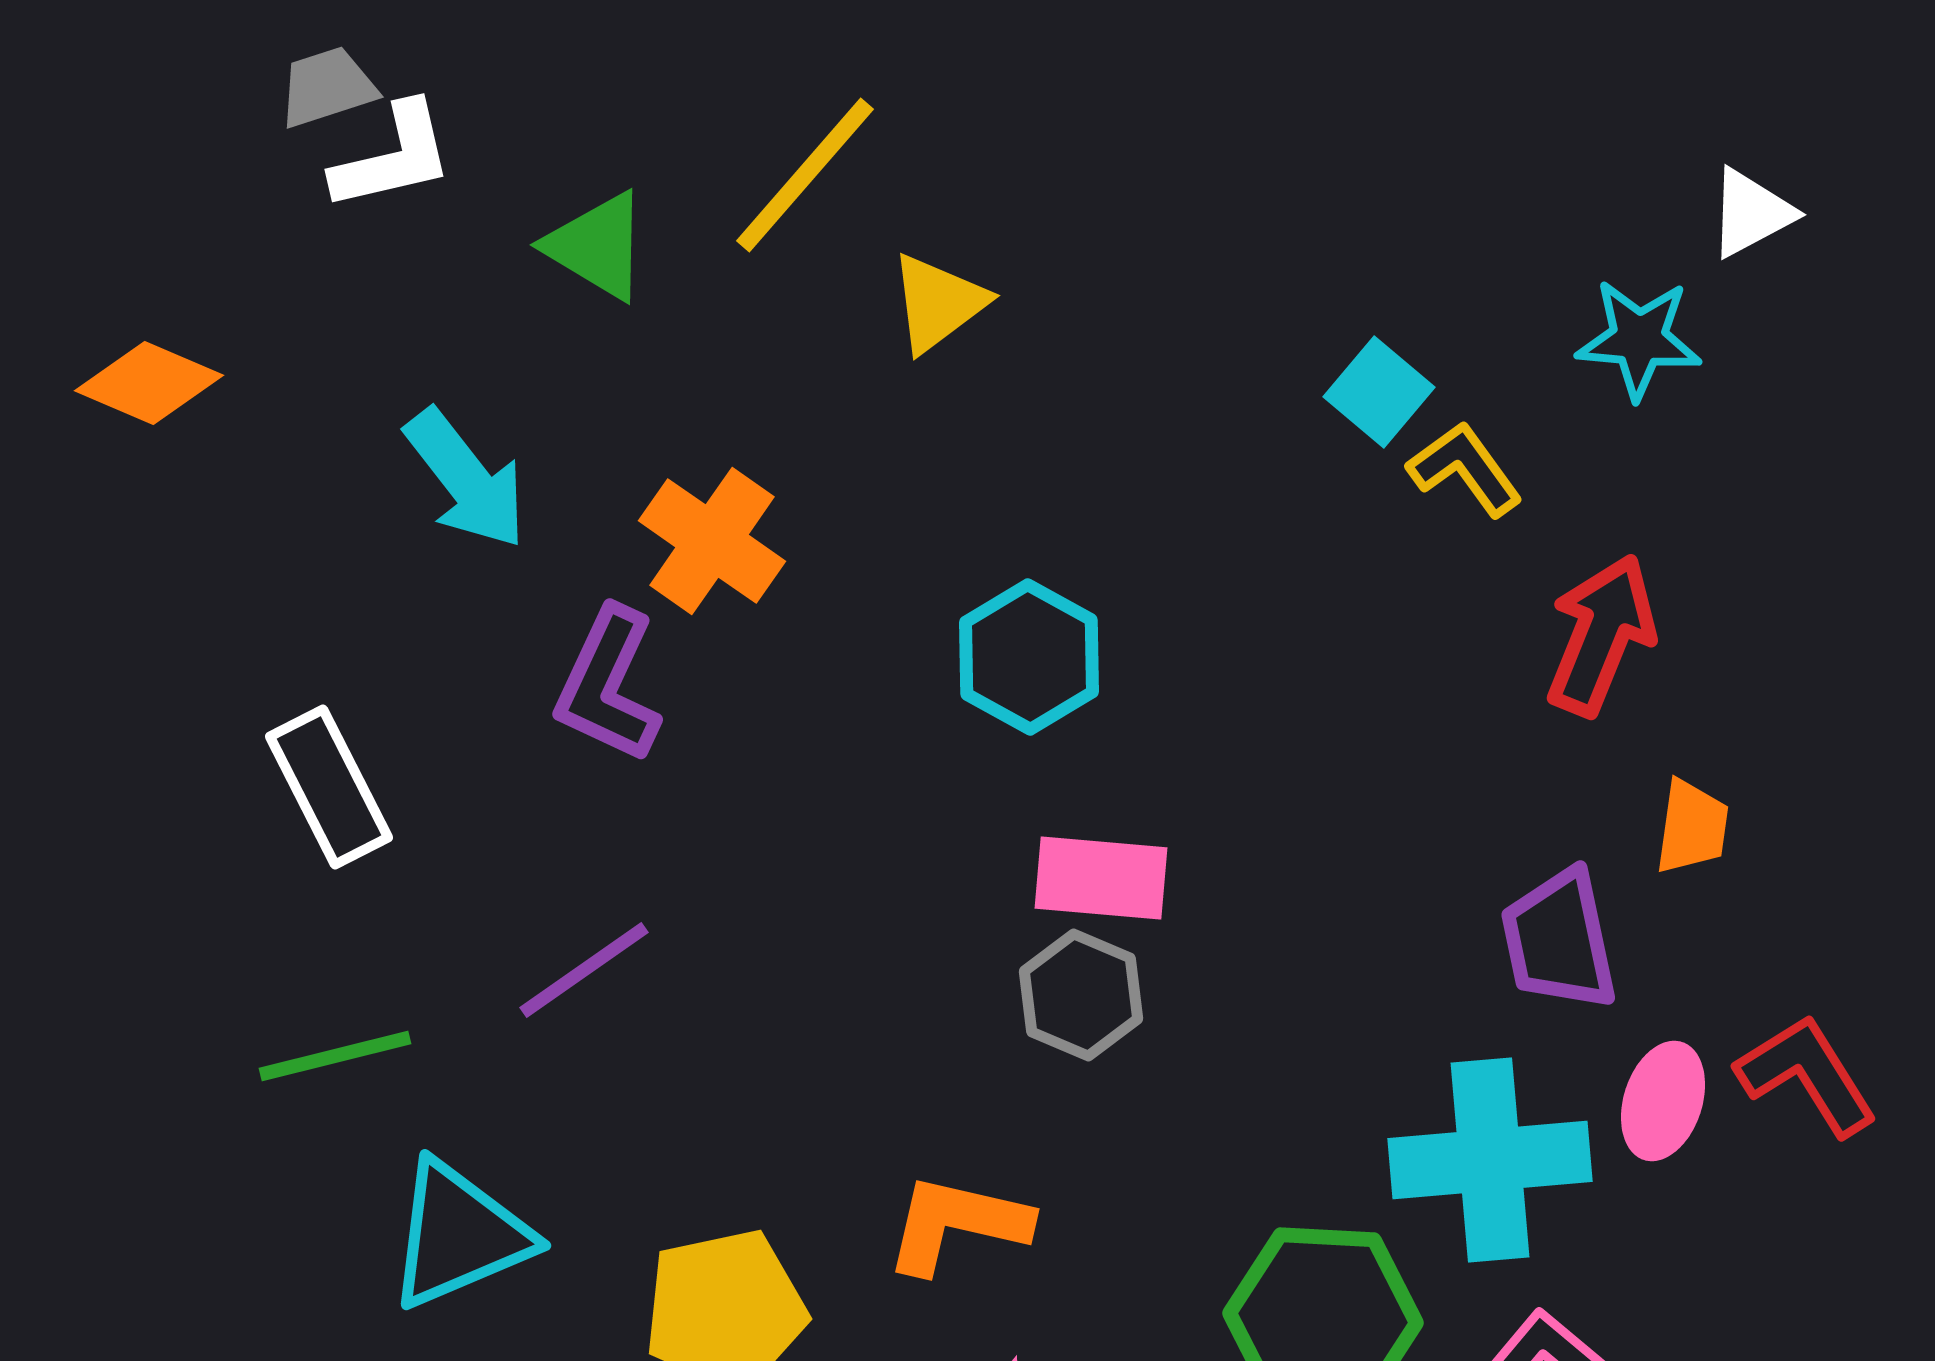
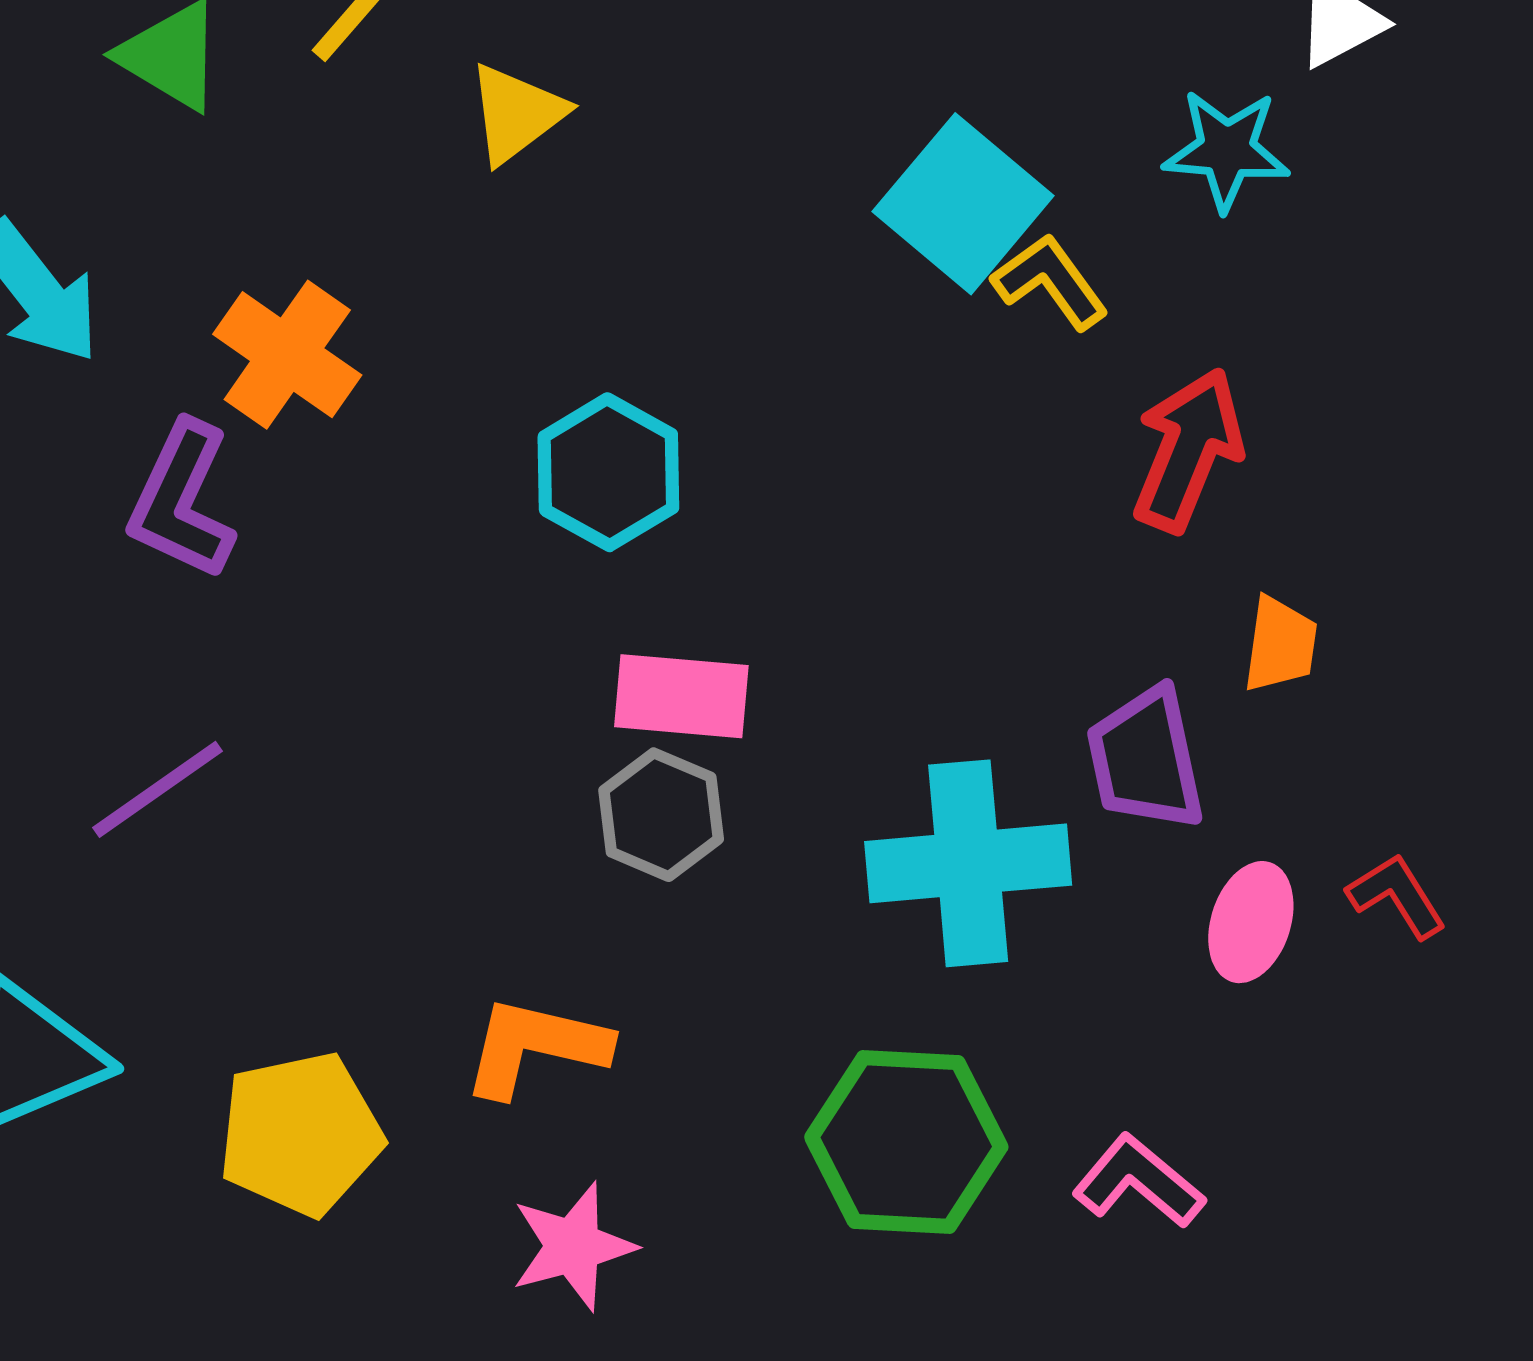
cyan square: (1379, 392) -> (963, 204), size x1.6
red L-shape: (1807, 1075) -> (1397, 896), size x0.7
cyan cross: (1490, 1160) -> (968, 863), moved

